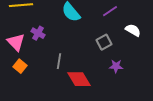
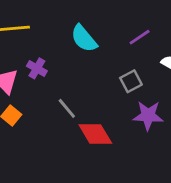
gray line: (59, 61) -> (67, 108), turned -49
purple star: (116, 66) -> (148, 115), size x1.5

